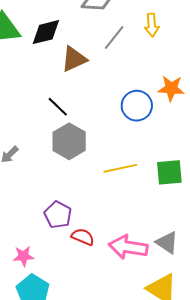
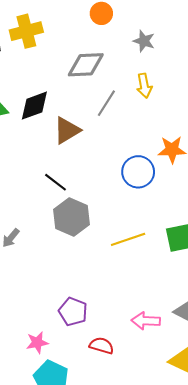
purple pentagon: (58, 215) -> (73, 312), moved
red semicircle: (83, 237) -> (102, 346), moved
pink arrow: (128, 247) -> (146, 321), size x0.7

